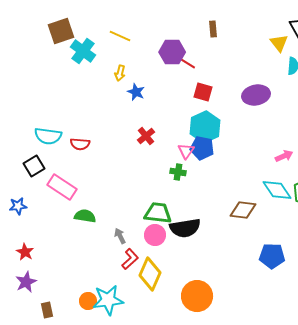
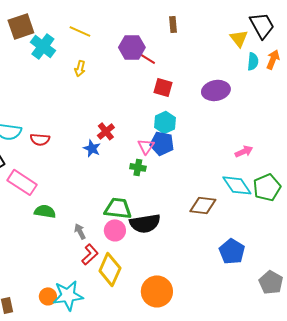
blue star: (136, 92) -> (92, 148), moved
cyan hexagon: (205, 127) -> (165, 122), size x0.7
blue pentagon: (272, 256) -> (232, 251), turned 30

